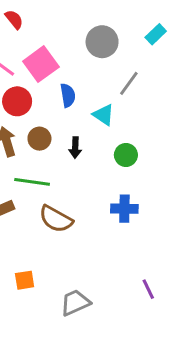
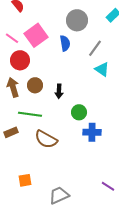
blue semicircle: (68, 95) -> (65, 43), moved
cyan triangle: (104, 115) -> (102, 69), moved
green circle: (126, 155) -> (79, 112), moved
purple line: (148, 289) -> (108, 186), turned -32

